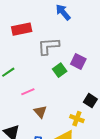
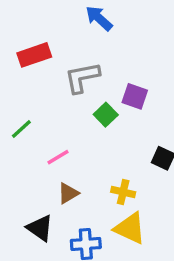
brown triangle: (40, 112) -> (68, 193), moved, turned 48
yellow cross: (77, 119) -> (123, 192), moved

